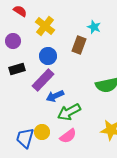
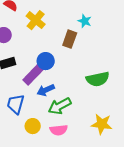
blue circle: (48, 56) -> (46, 61), moved
pink semicircle: (68, 136) -> (59, 130), turned 30
blue trapezoid: (25, 138) -> (16, 104), moved

